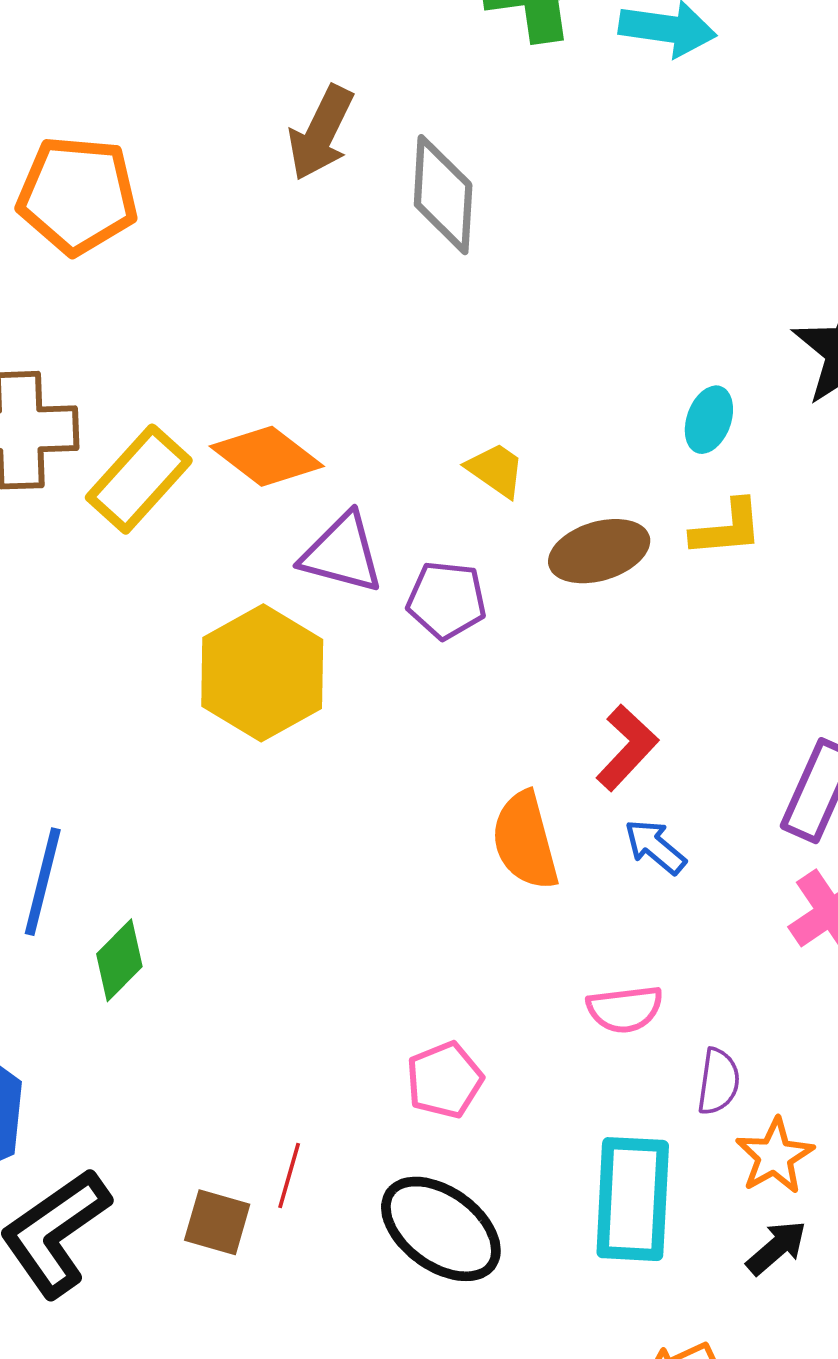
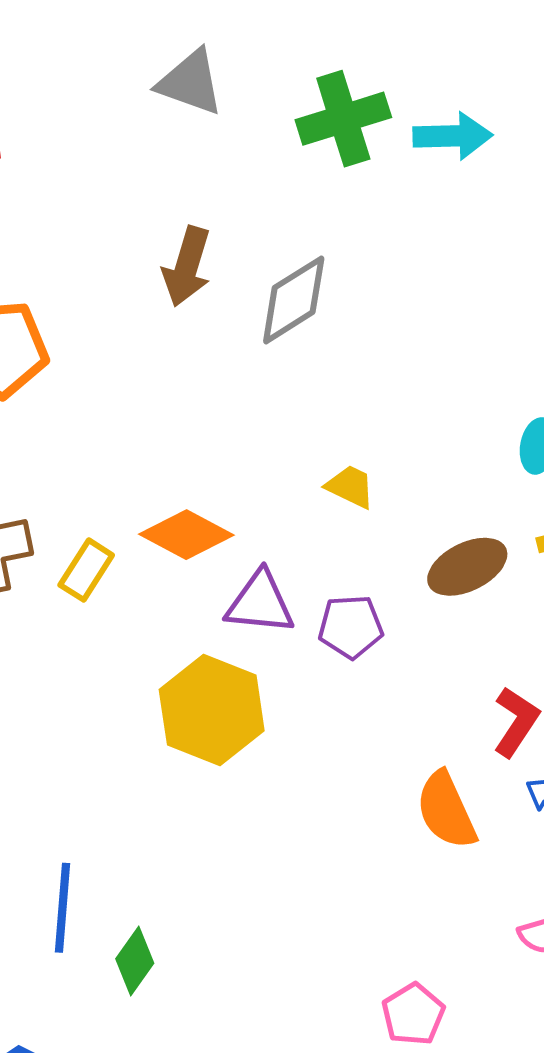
gray diamond: (443, 195) -> (294, 300), turned 64
yellow trapezoid: (496, 470) -> (350, 487), moved
yellow rectangle: (139, 479) -> (86, 570), size x0.7

